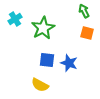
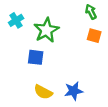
blue square: (47, 60) -> (36, 57), moved
blue star: (69, 63) -> (74, 91), moved, turned -30

